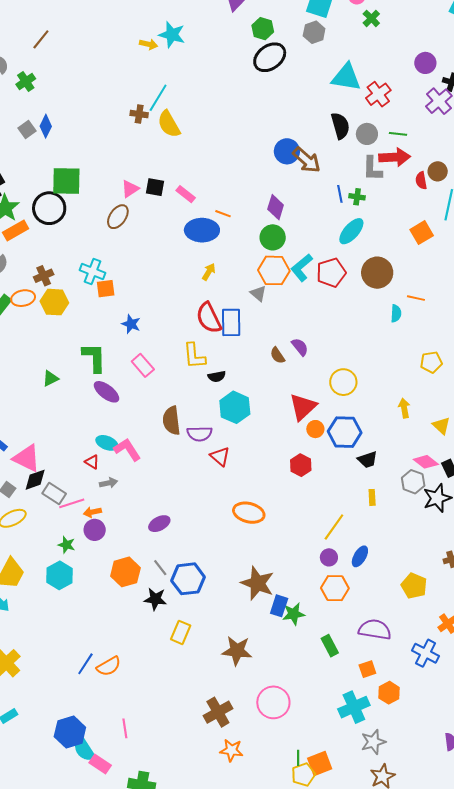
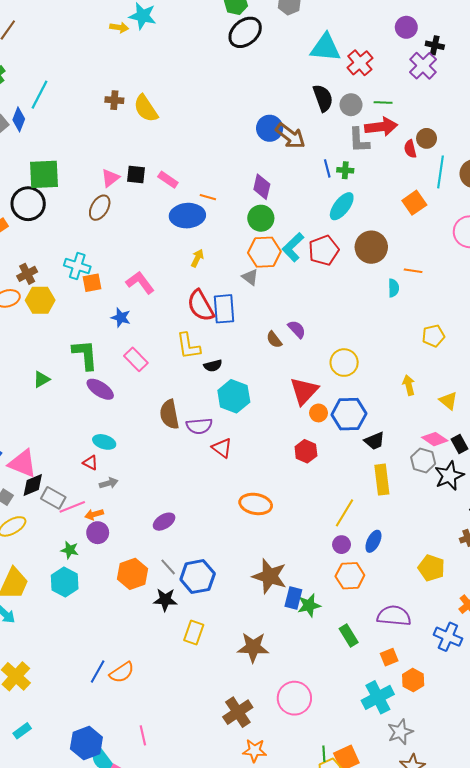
cyan line: (158, 98) -> (39, 95), moved
pink L-shape: (127, 450) -> (140, 283), moved
yellow rectangle: (372, 497) -> (382, 480), size x1.8

